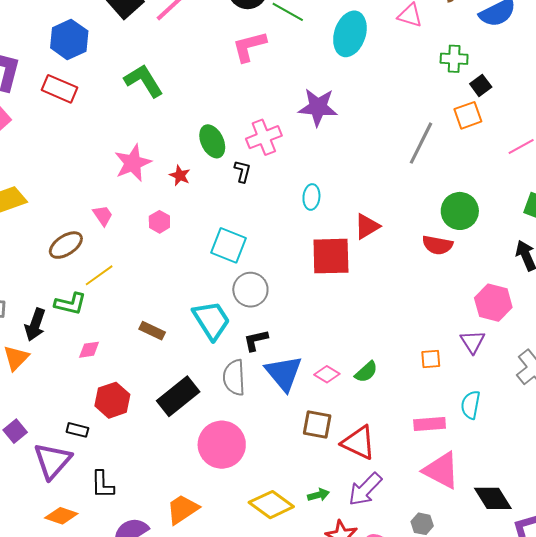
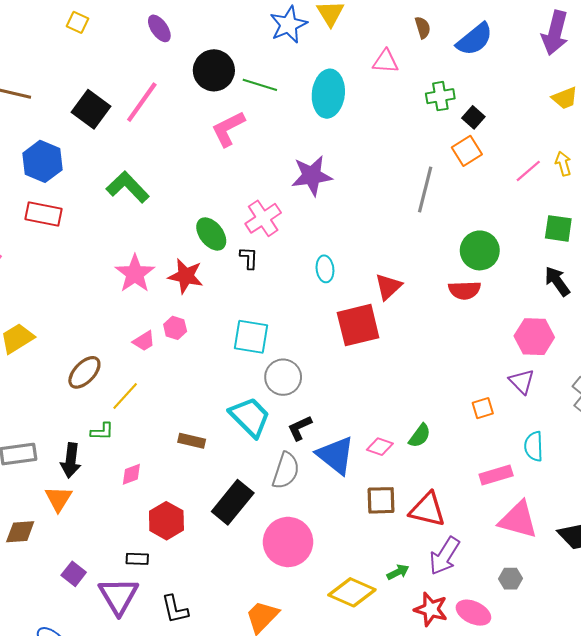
red star: (180, 175) -> (186, 276), size x1.6
pink trapezoid: (103, 215) -> (144, 341), moved, turned 105
green L-shape: (70, 304) -> (102, 431), size x0.7
gray semicircle: (234, 377) -> (286, 471), turned -147

